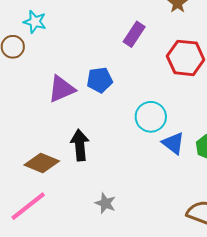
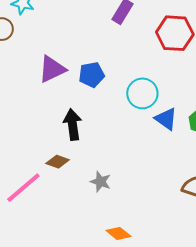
blue pentagon: (100, 80) -> (92, 75), moved
brown diamond: (42, 163) -> (58, 162), moved, size x0.7

